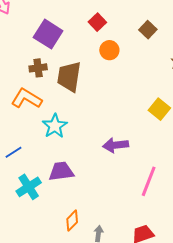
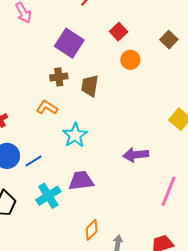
brown trapezoid: (69, 77) -> (90, 86), size x0.7
orange L-shape: (26, 99) -> (47, 107), size x0.7

